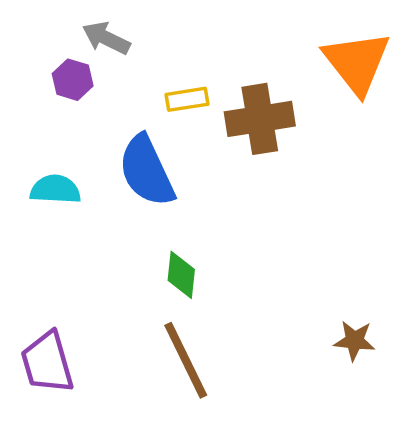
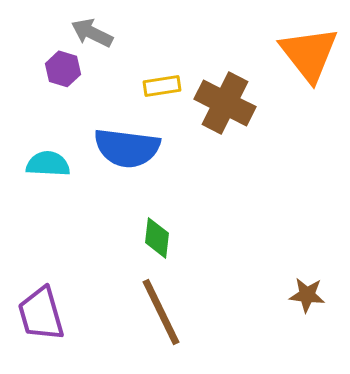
brown cross: (260, 119) -> (225, 103), turned 36
blue semicircle: (147, 171) -> (127, 148), turned -58

